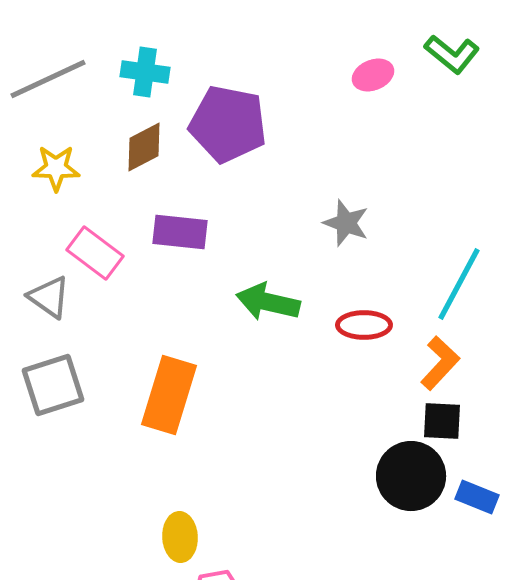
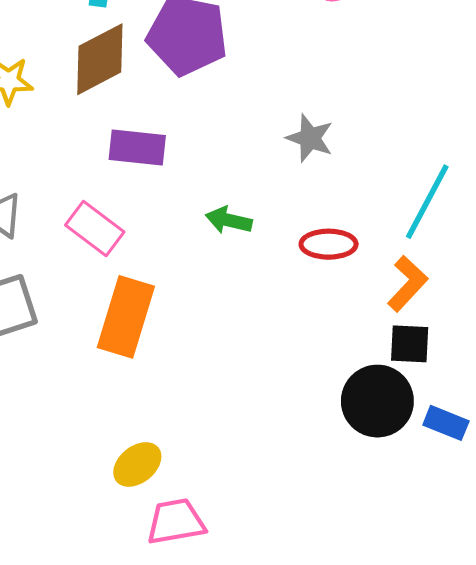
brown diamond: (144, 147) -> (100, 59), size x1.4
pink rectangle: (95, 253) -> (95, 229), moved
green arrow: (268, 302) -> (229, 220), size x0.7
yellow ellipse: (180, 537) -> (137, 464), turned 54

